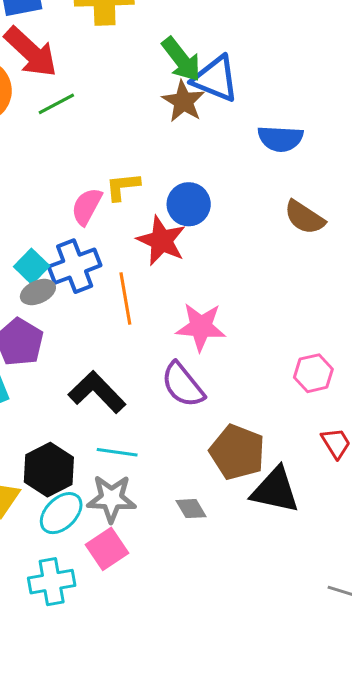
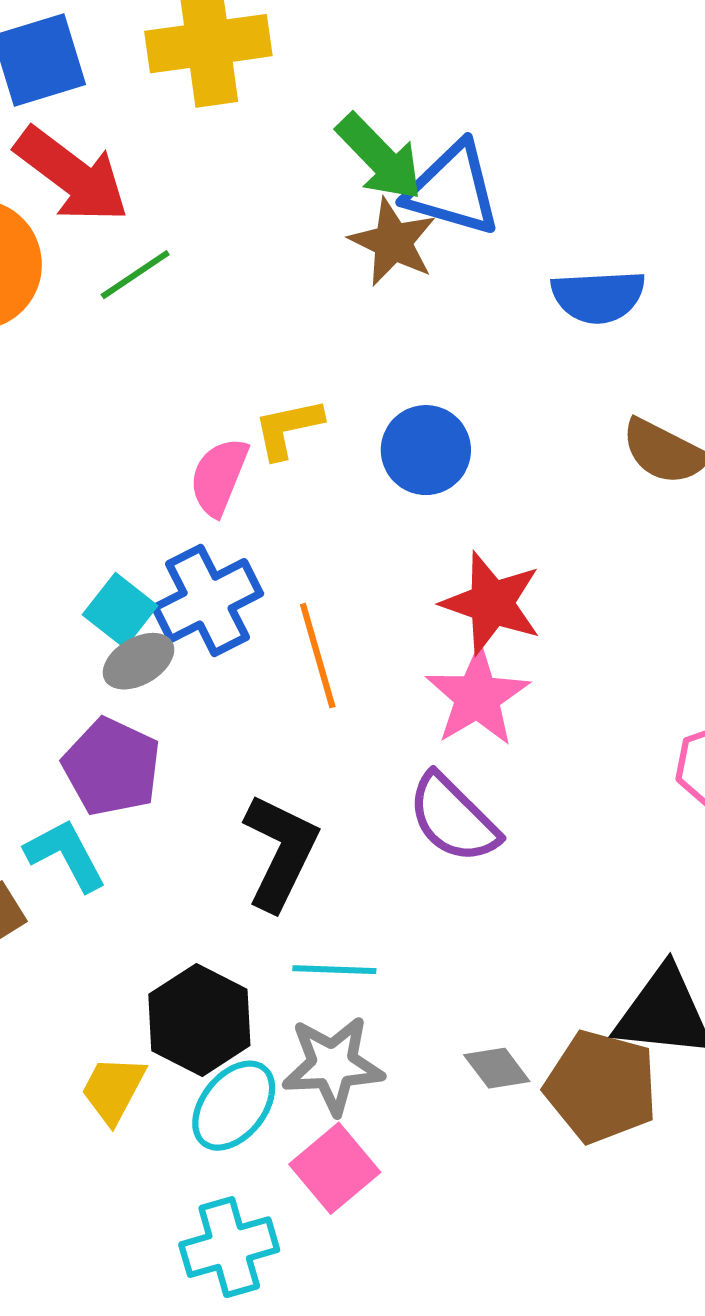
red star: (161, 241) -> (492, 603), moved
pink star: (201, 327) -> (477, 696), turned -30
black L-shape: (97, 392) -> (280, 852), turned 76
brown pentagon: (237, 452) -> (601, 1087), moved

